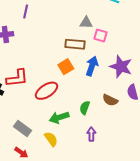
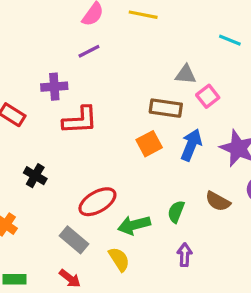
purple line: (26, 12) -> (89, 51), turned 48
pink square: (100, 35) -> (208, 96), turned 32
red L-shape: (17, 78) -> (80, 120), moved
red ellipse: (47, 91) -> (97, 202), moved

